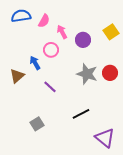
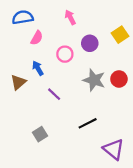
pink semicircle: (44, 21) -> (37, 38), moved
pink arrow: (62, 32) -> (70, 17), moved
pink circle: (51, 50) -> (65, 54), moved

